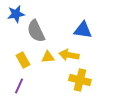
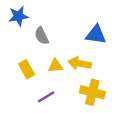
gray semicircle: (36, 31) -> (42, 36), size x0.7
purple line: (19, 86) -> (46, 97), moved, turned 35

